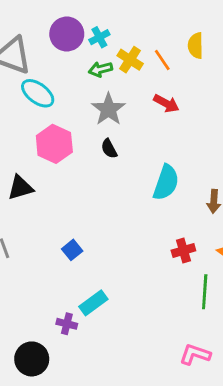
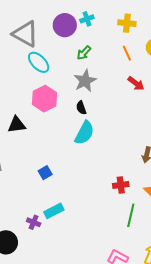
cyan cross: (99, 37) -> (87, 19), moved
yellow cross: (130, 60) -> (127, 23), moved, turned -36
green arrow: (100, 69) -> (84, 53), turned -42
red arrow: (166, 103) -> (136, 83), moved
cyan semicircle: (166, 182) -> (84, 133), moved

